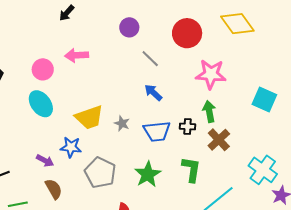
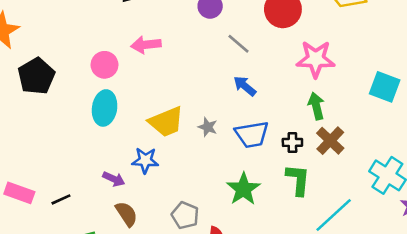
cyan ellipse: (41, 104) -> (105, 108), turned 48
black cross: (188, 127) -> (292, 142), moved
gray pentagon: (100, 173) -> (185, 215), moved, size x0.7

